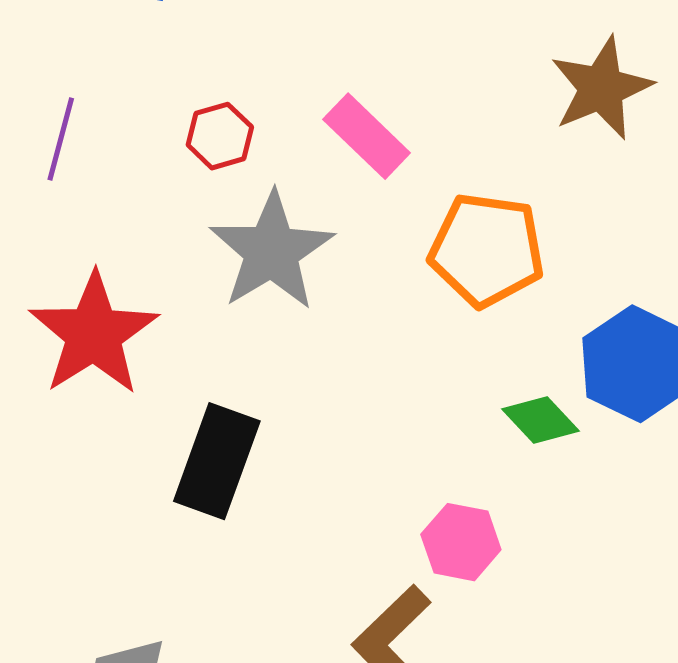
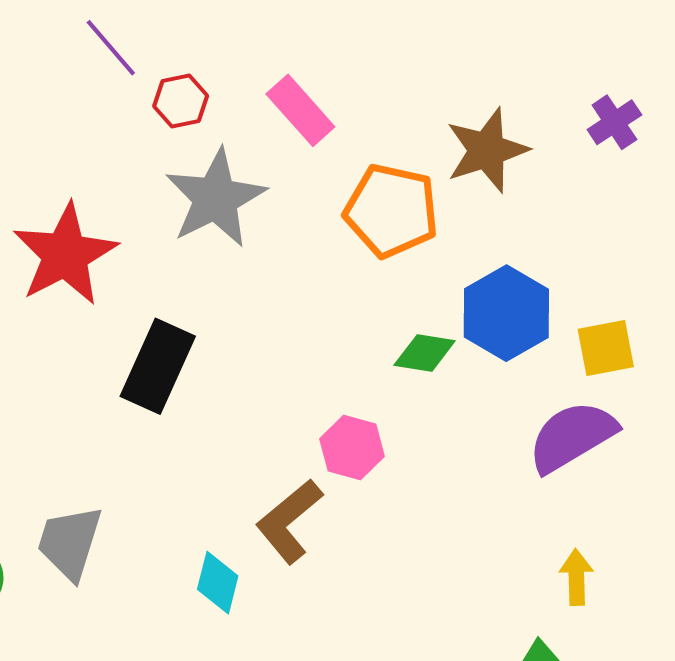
brown star: (601, 88) -> (487, 150), moved
purple line: (61, 139) -> (111, 48), moved, turned -60
green diamond: (541, 420) -> (425, 353), turned -42

